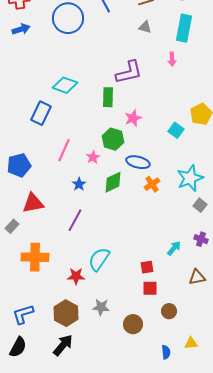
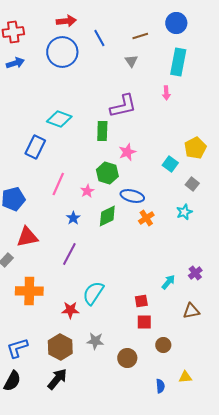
gray triangle: (145, 27) -> (131, 61), moved, turned 40
cyan star: (190, 178) -> (184, 212), size x0.6
gray square: (200, 205) -> (192, 184), moved
purple cross: (201, 239) -> (195, 273), turned 32

